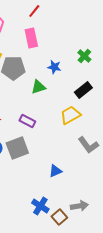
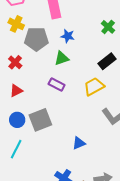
blue star: (54, 67) -> (68, 36), moved
purple rectangle: (27, 121) -> (57, 85), moved

